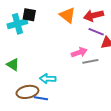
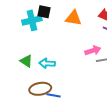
orange triangle: (67, 15) -> (73, 18), moved, turned -30
cyan arrow: (48, 79) -> (47, 63), moved

